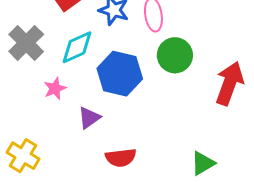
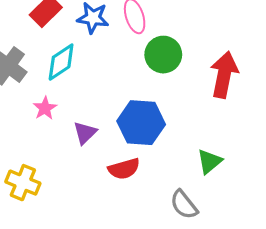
blue hexagon: (120, 74) -> (141, 123), moved

